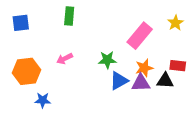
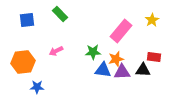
green rectangle: (69, 16) -> (60, 14), turned -49
blue square: (21, 23) -> (27, 20), moved
orange star: (144, 68) -> (116, 59), moved
blue triangle: (119, 81) -> (103, 70), turned 36

